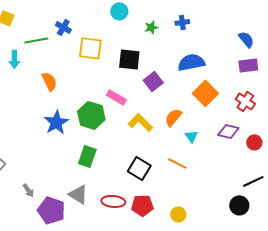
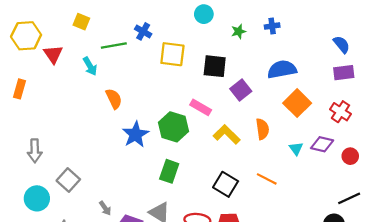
cyan arrow: (14, 59) -> (90, 66), turned -30
orange semicircle: (49, 81) -> (114, 99), moved
orange semicircle: (173, 117) -> (262, 129), turned 132
cyan triangle: (191, 136) -> (296, 149), moved

